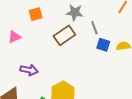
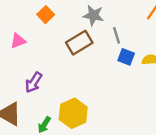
orange square: (36, 14) -> (46, 15), turned -32
purple arrow: (29, 70) -> (34, 82), turned 108

